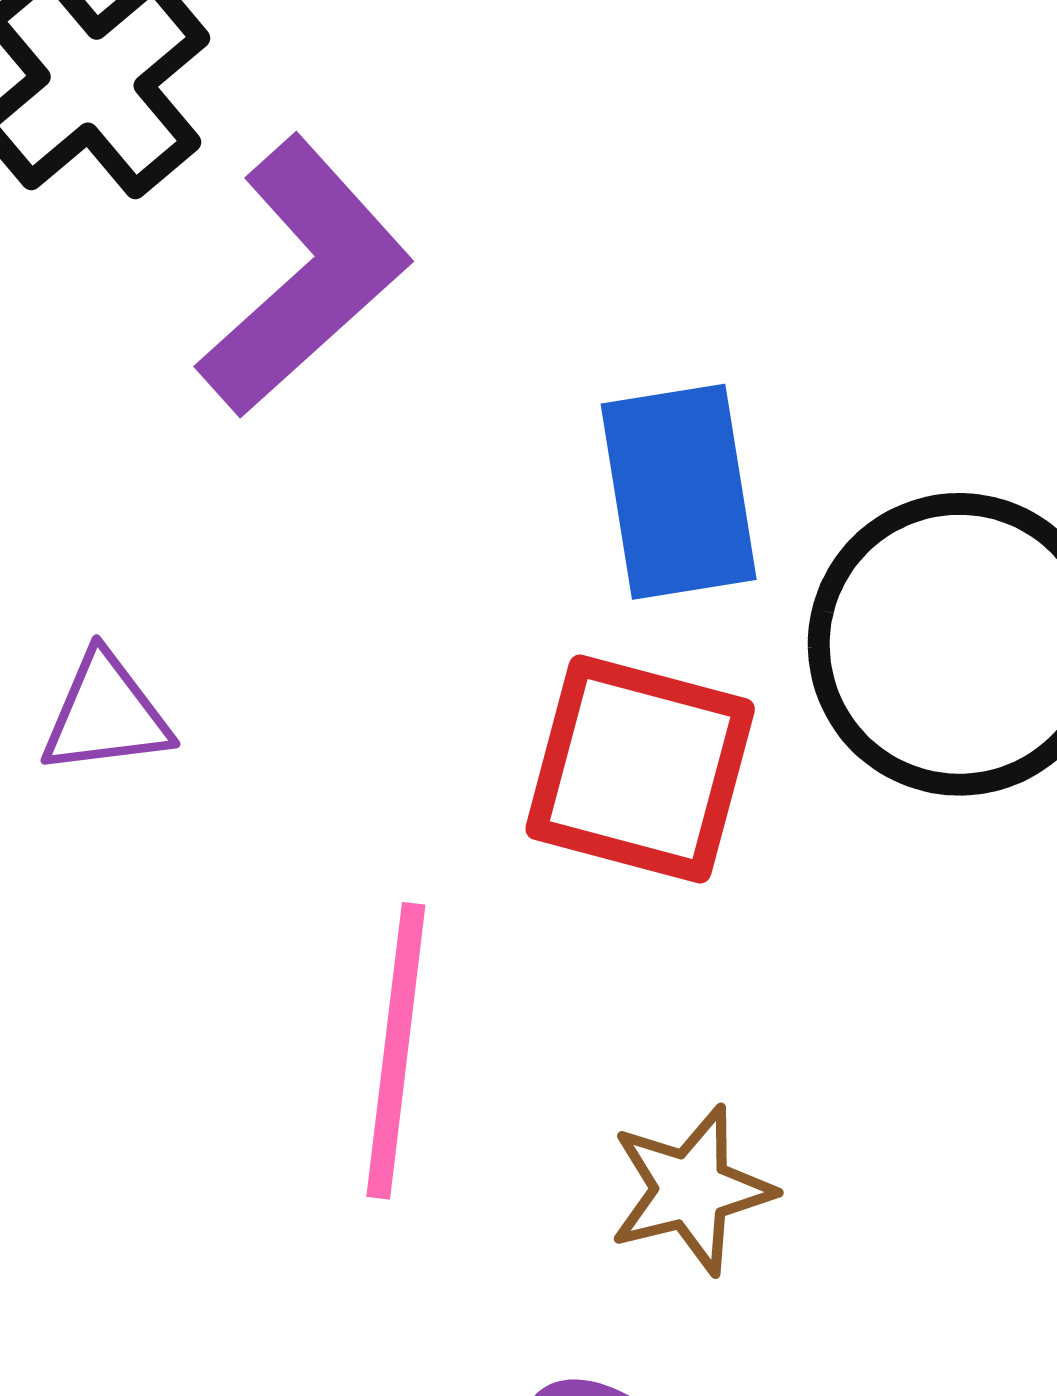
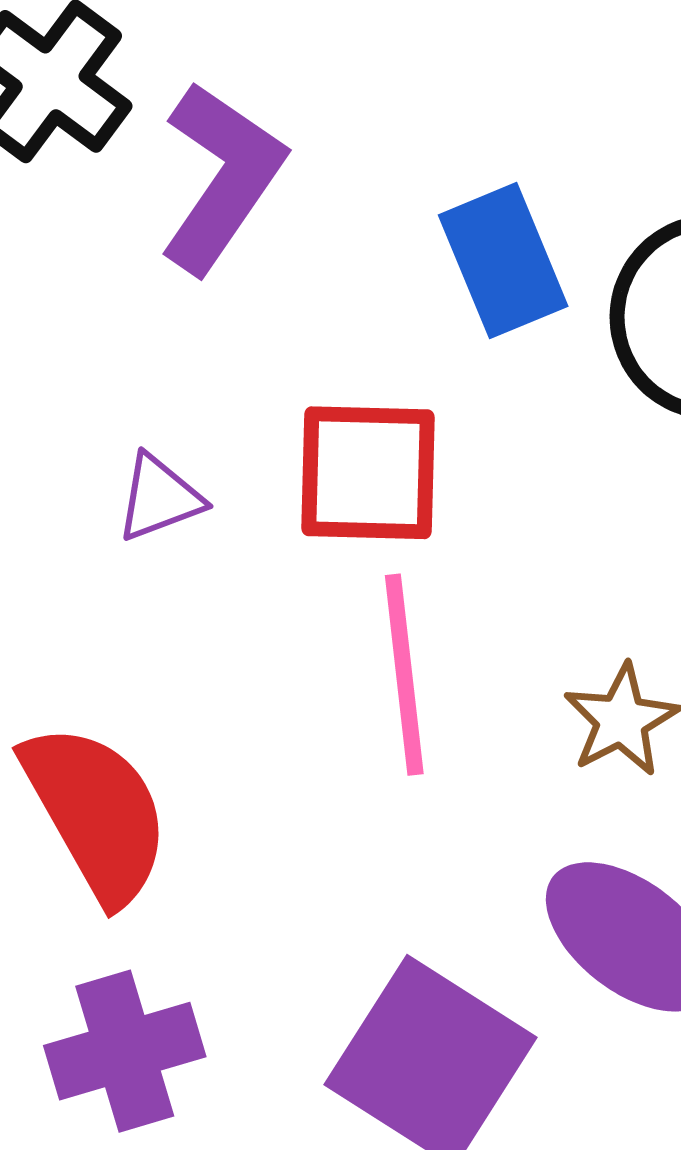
red square: (640, 769) -> (368, 473), moved

